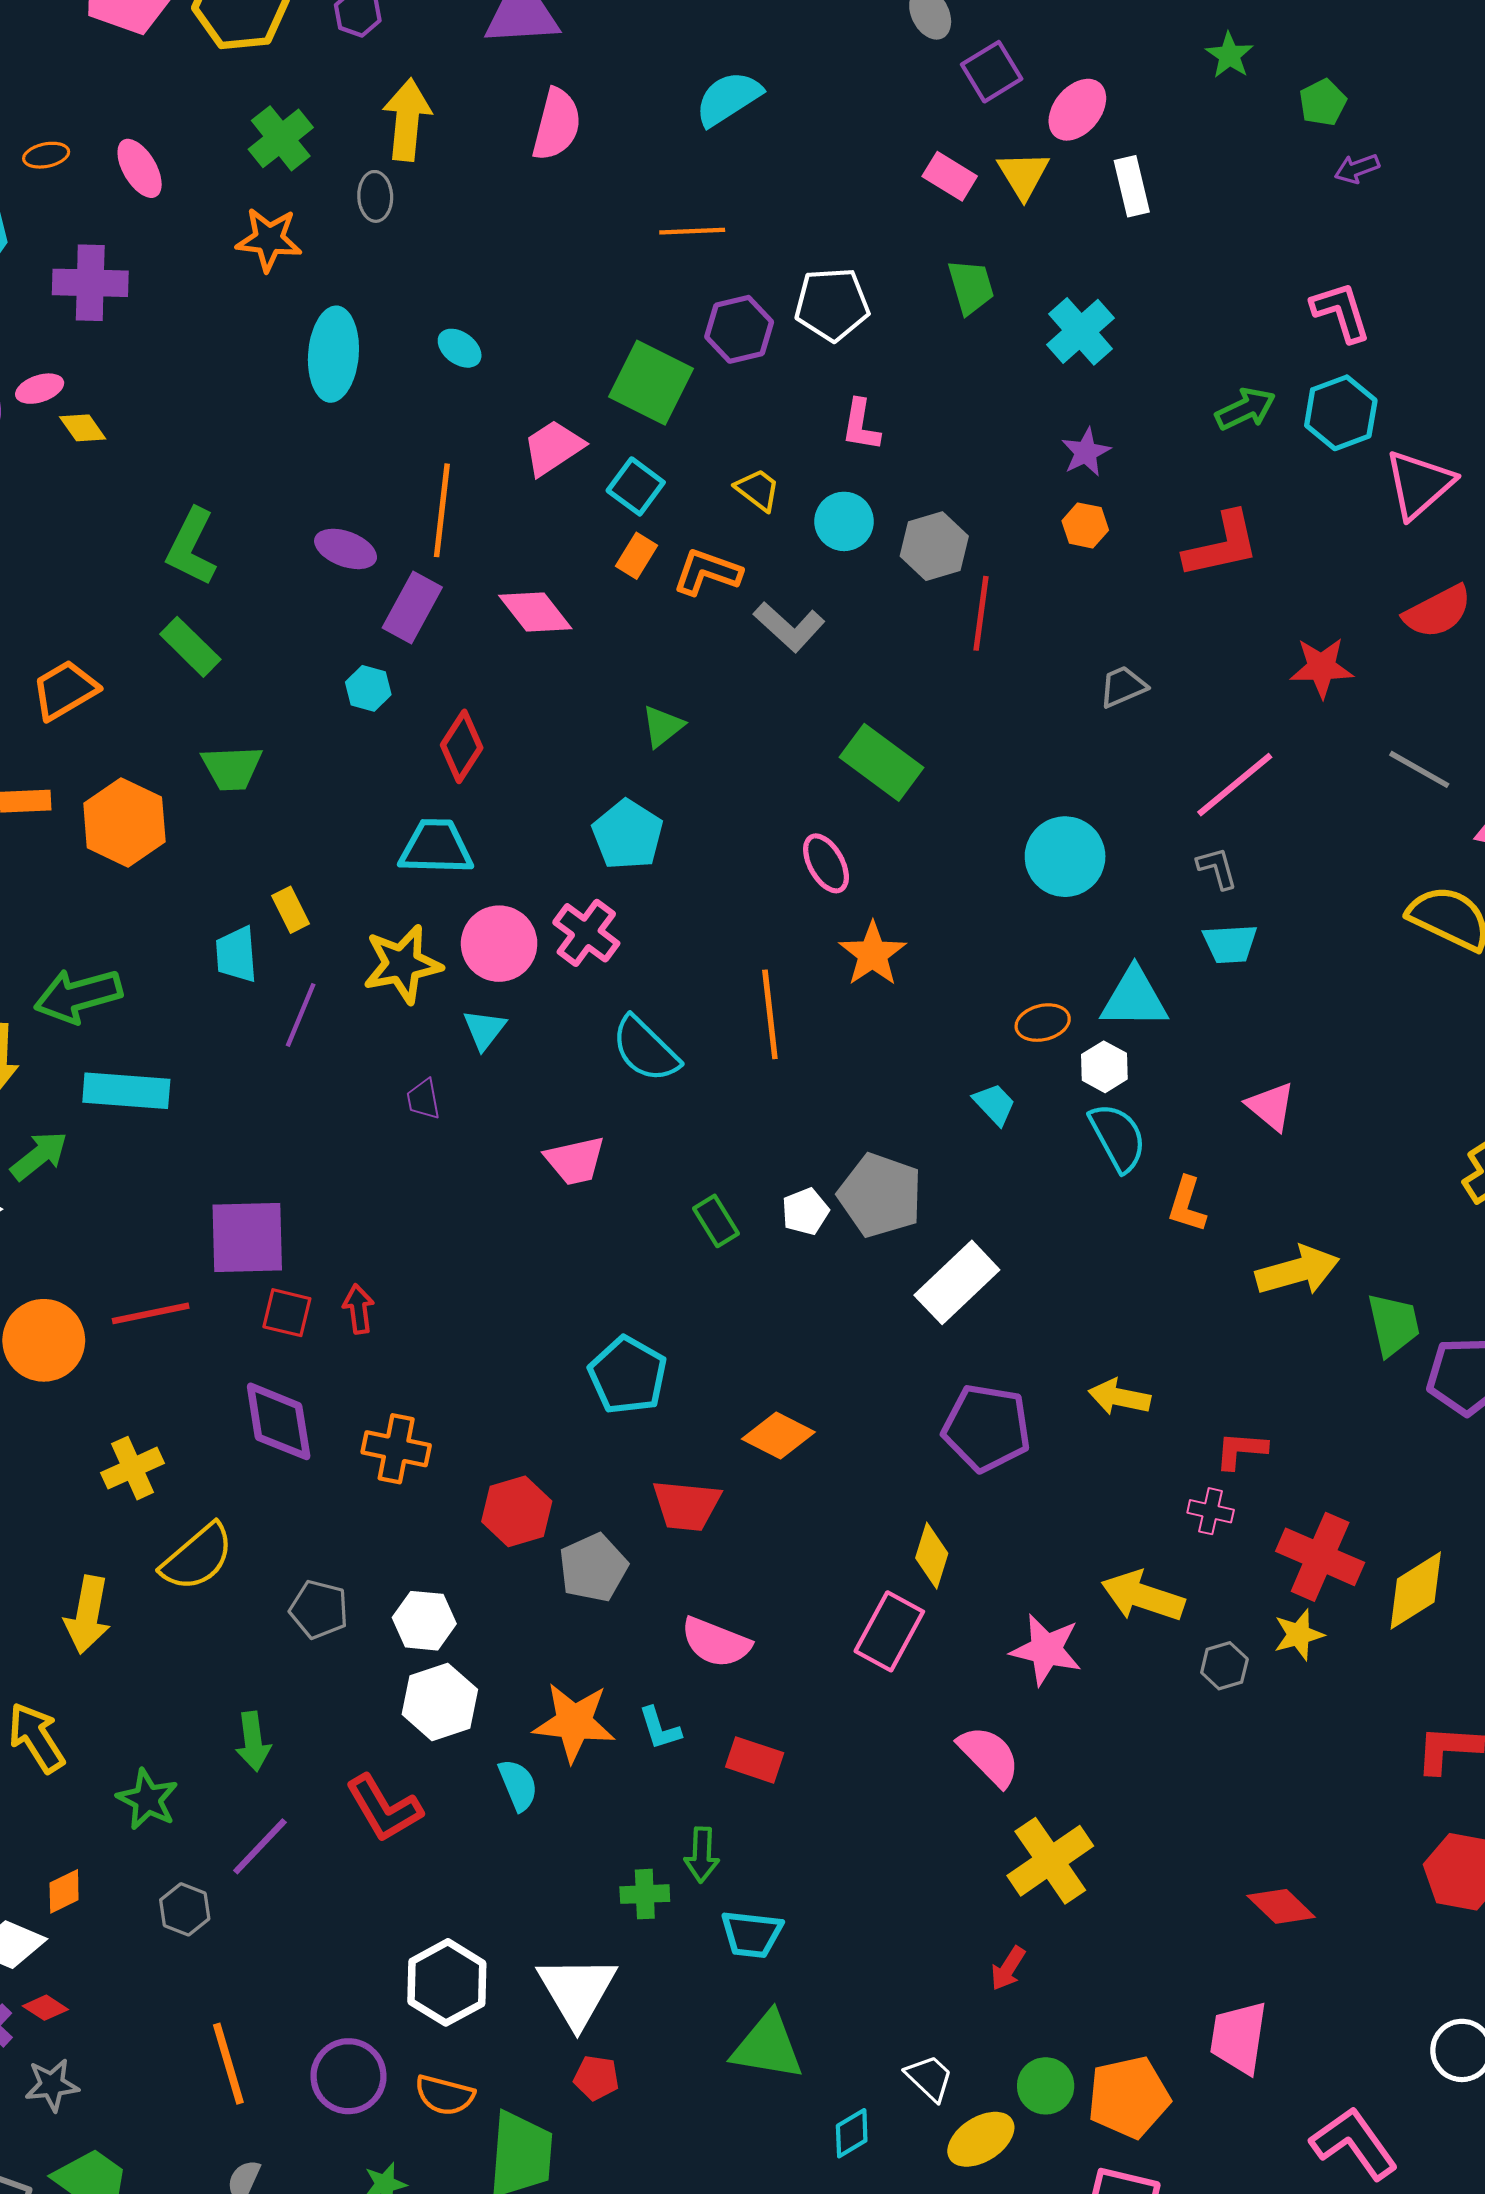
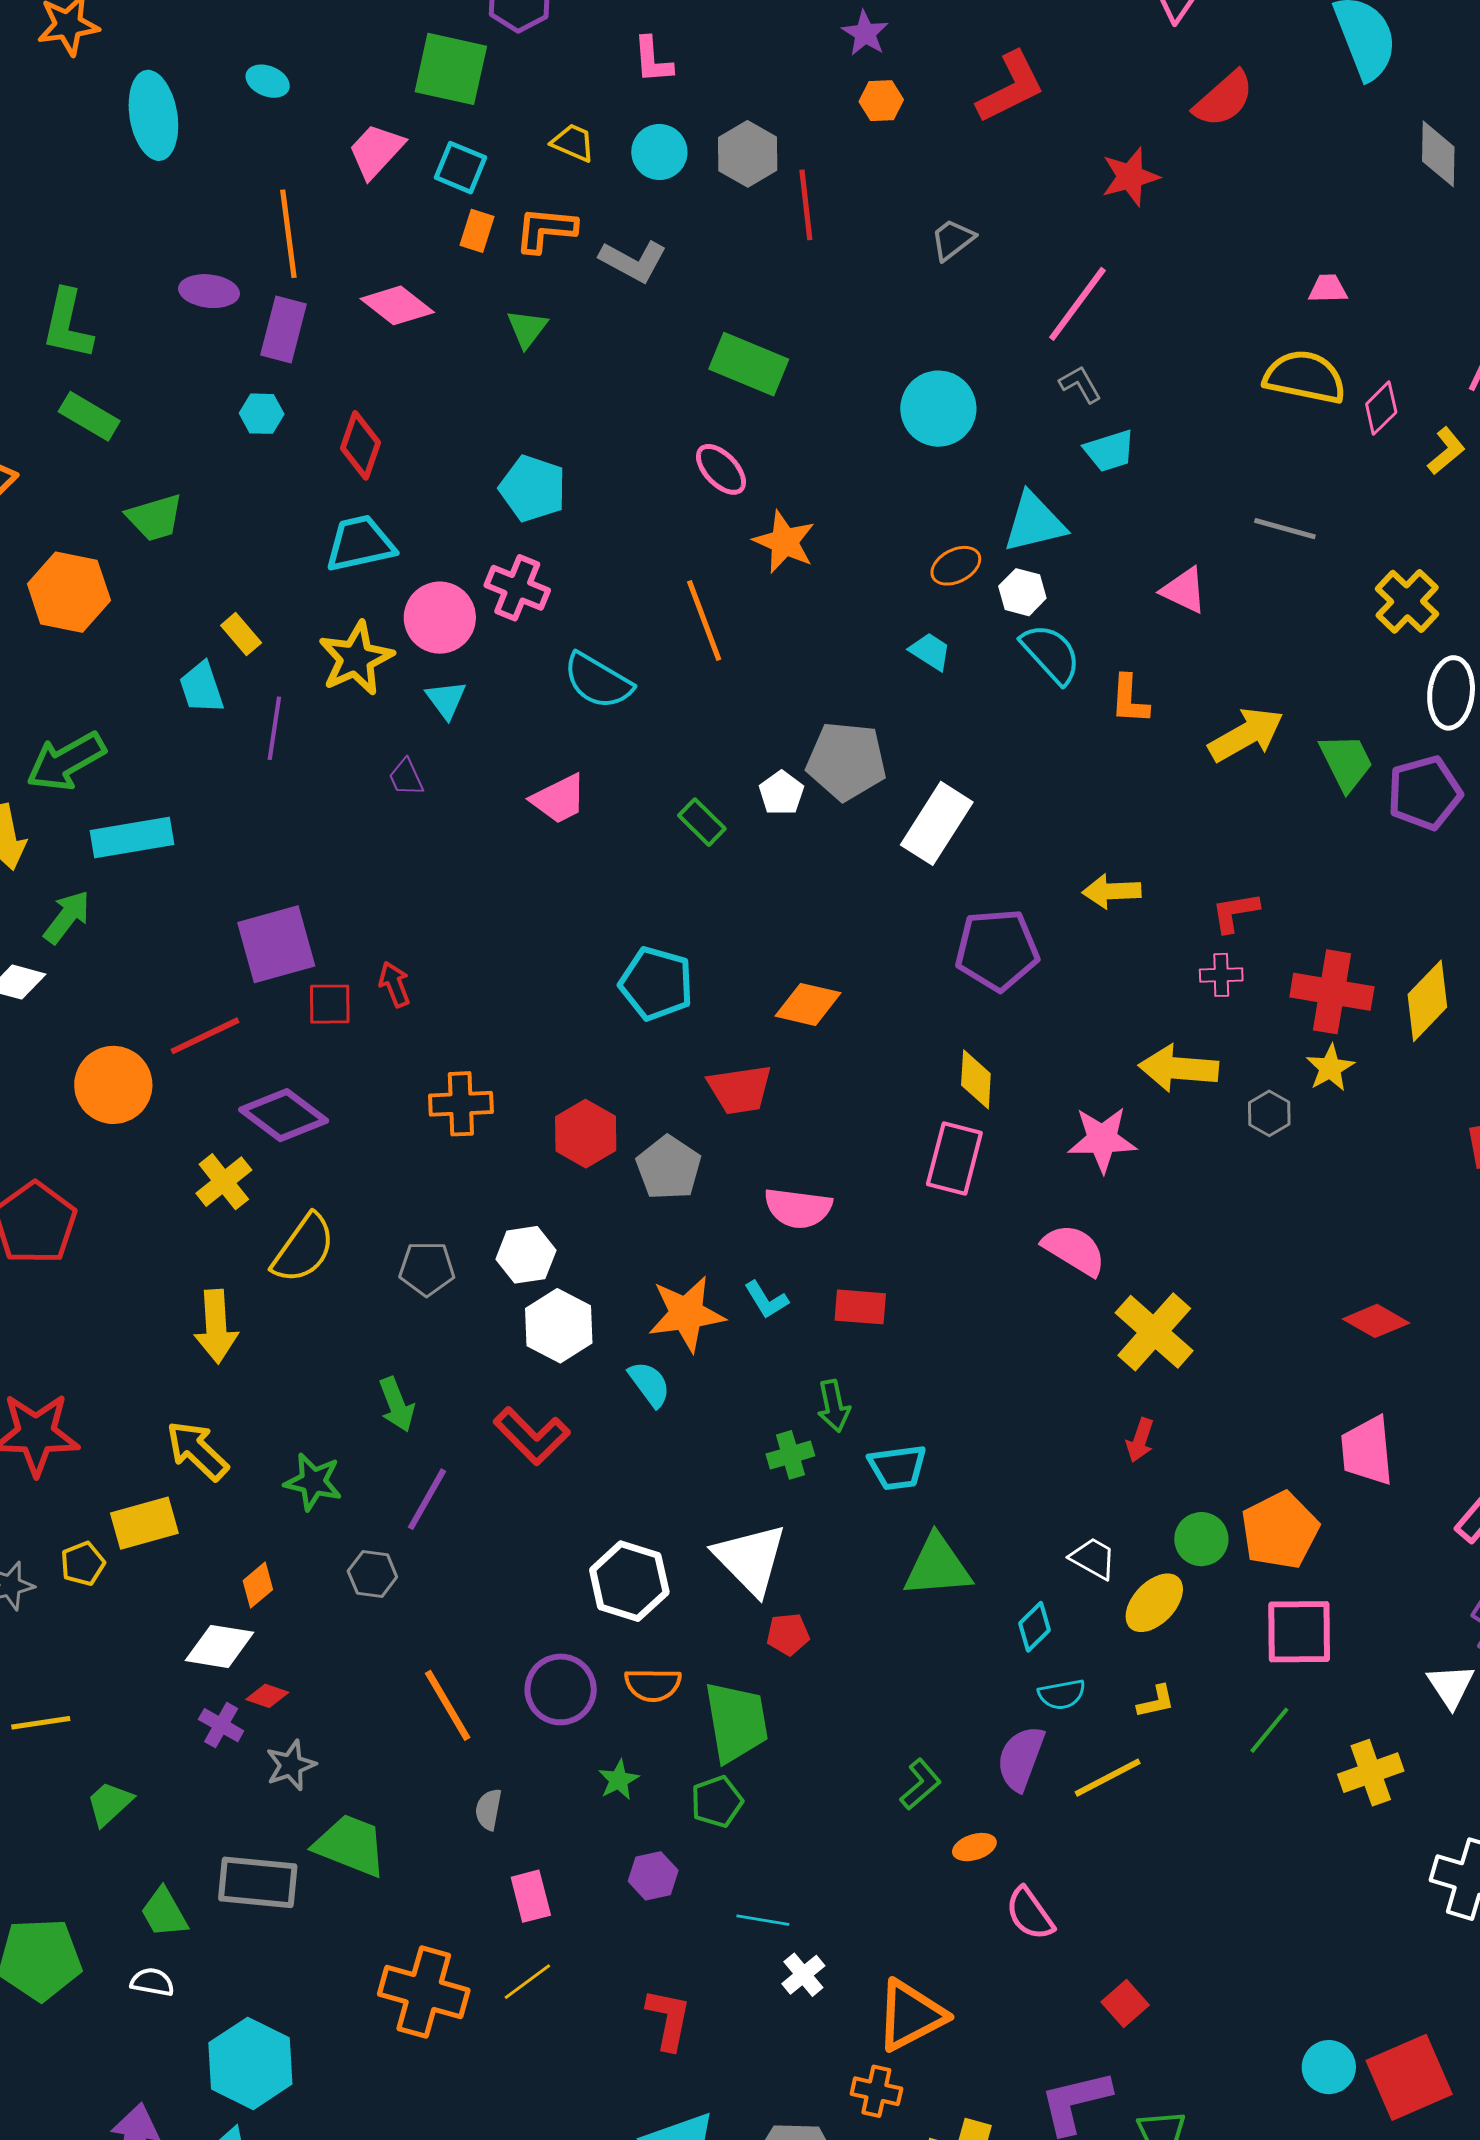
green triangle: (663, 726) -> (527, 328), moved
gray line: (1419, 769) -> (1285, 529), moved
purple diamond: (279, 1421) -> (284, 1115), moved, turned -30

